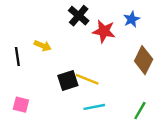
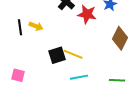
black line: (17, 56) -> (20, 27), moved
green line: (140, 111) -> (117, 80), turned 63

